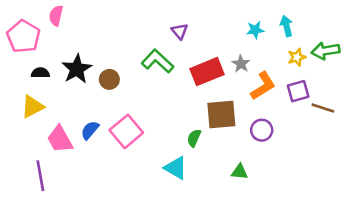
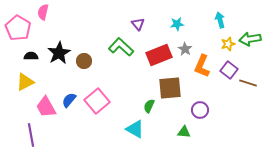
cyan star: (255, 30) -> (177, 24), moved
orange L-shape: (263, 86) -> (202, 66), turned 145
purple square: (298, 91) -> (229, 70), turned -36
purple circle: (262, 130) -> (200, 110), moved

